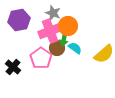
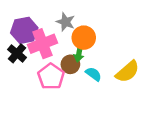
pink cross: (50, 31) -> (42, 44), moved
cyan semicircle: (75, 48) -> (93, 74), moved
black cross: (13, 67) -> (17, 53), moved

